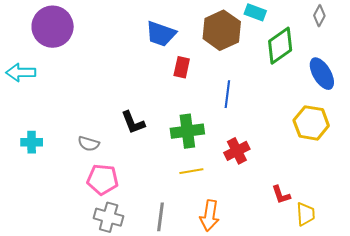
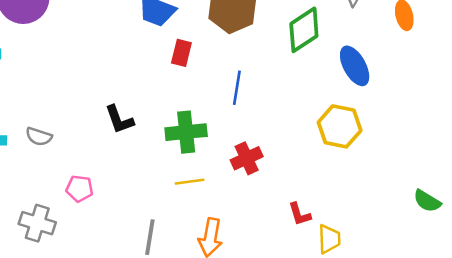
gray semicircle: (89, 144) -> (39, 137), moved
pink pentagon: (103, 179) -> (79, 189), size x0.7
gray cross: (109, 217) -> (37, 223), moved

